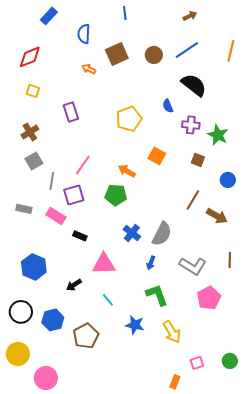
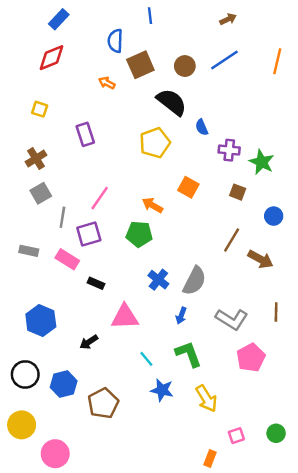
blue semicircle: (84, 34) -> (115, 41), moved
red diamond: (30, 57) -> (52, 58), moved
black semicircle: (194, 85) -> (172, 102), moved
cyan line: (108, 300) -> (146, 359), moved

